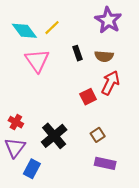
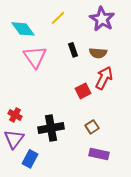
yellow line: (52, 28) -> (58, 18), moved
black cross: (54, 136) -> (51, 128), turned 30

